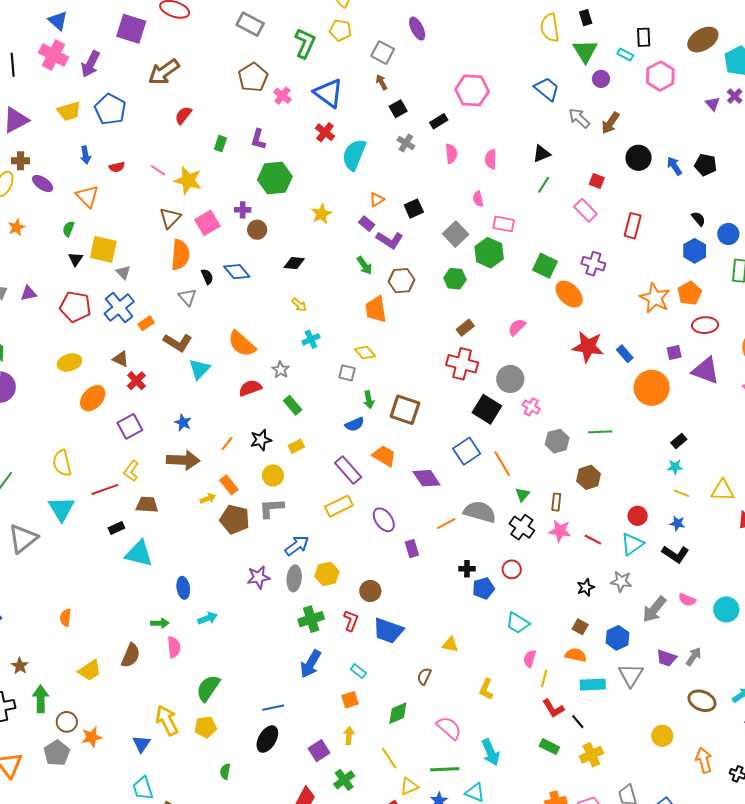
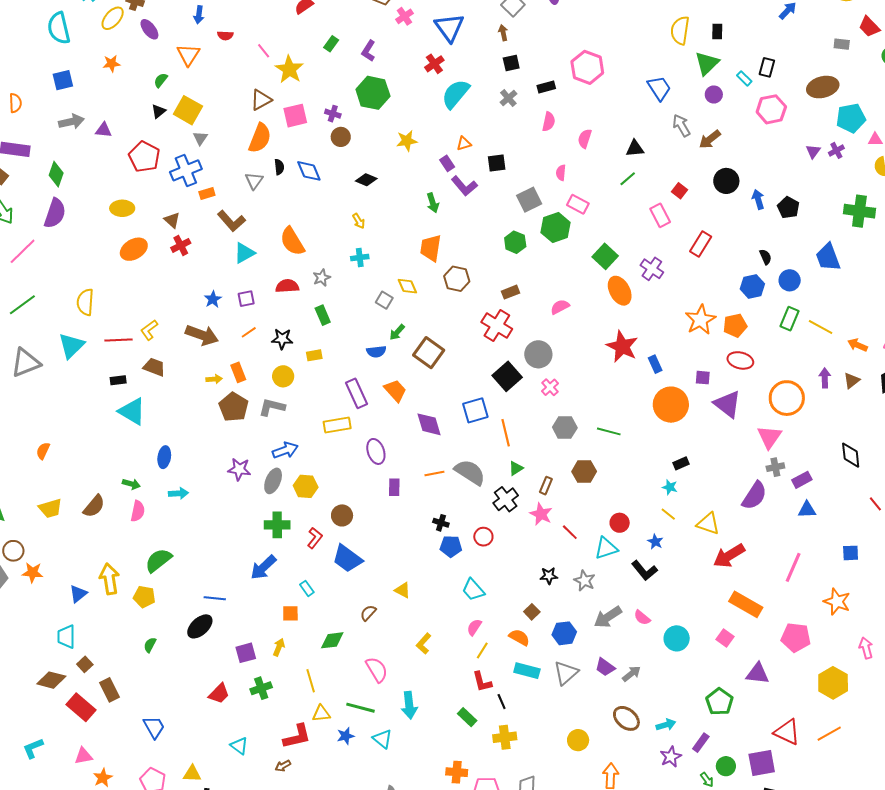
brown hexagon: (402, 281) -> (457, 279), moved
green arrow: (369, 400) -> (397, 332), turned 36
purple square: (130, 426) -> (246, 299), moved, size x0.7

